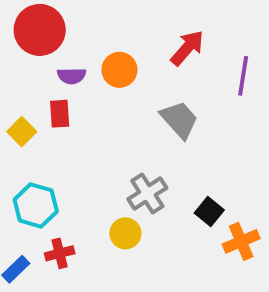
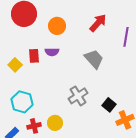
orange circle: (119, 70) -> (57, 26), moved
purple semicircle: (72, 76) -> (52, 52), moved
yellow circle: (125, 233) -> (55, 123), moved

